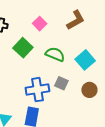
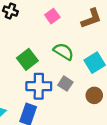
green square: (23, 48) -> (27, 59), moved

